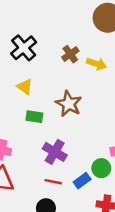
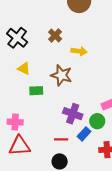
yellow arrow: (96, 64) -> (79, 51), moved
purple cross: (55, 152) -> (73, 114), moved

